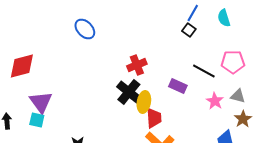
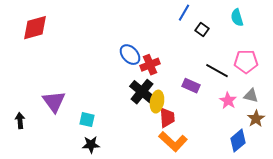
blue line: (193, 13) -> (184, 13), moved
blue ellipse: (85, 29) -> (130, 55), moved
red diamond: (22, 66) -> (35, 28), moved
cyan square: (37, 120) -> (87, 120), moved

